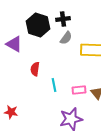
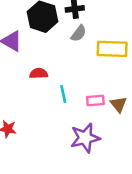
red semicircle: (35, 69) -> (39, 73), turned 80

